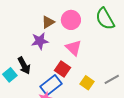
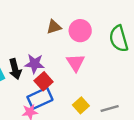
purple star: (40, 41) -> (35, 64), moved
red square: (63, 69) -> (44, 81), moved

